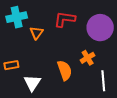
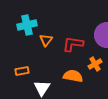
red L-shape: (65, 19) -> (73, 44), moved
orange semicircle: (65, 70) -> (73, 76), turned -60

